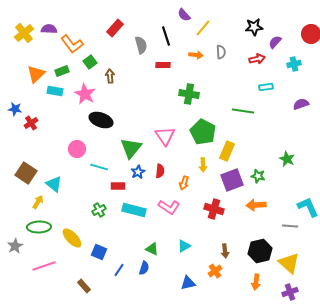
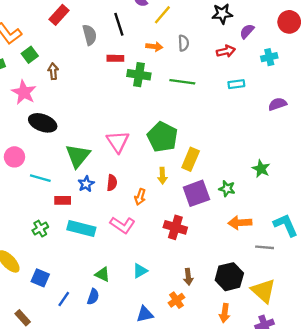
green cross: (189, 94) -> (139, 75), moved
green line: (243, 111) -> (182, 82), moved
orange arrow: (256, 205) -> (240, 223), moved

